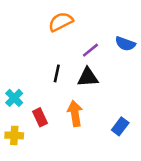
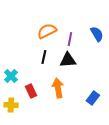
orange semicircle: (61, 22) -> (47, 31), moved
blue semicircle: (125, 44) -> (97, 34), turned -140
purple line: (90, 50) -> (70, 39), turned -40

